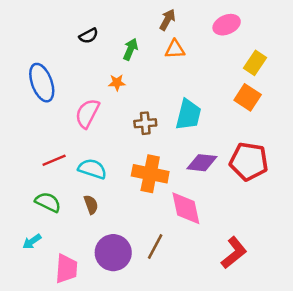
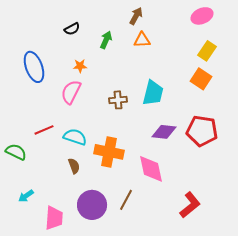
pink ellipse: (227, 25) -> (202, 16), moved
orange star: (117, 83) -> (80, 66), moved
orange cross: (150, 174) -> (109, 152), moved
green semicircle: (48, 202) -> (16, 152), moved

